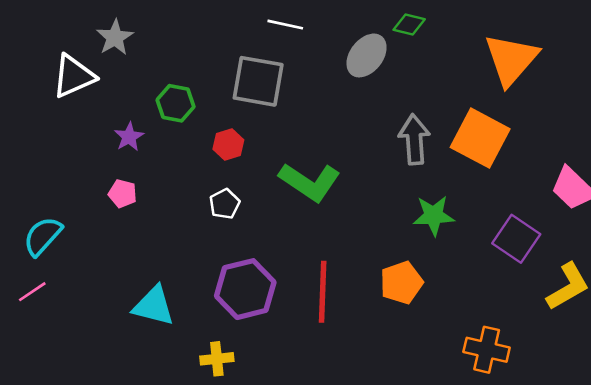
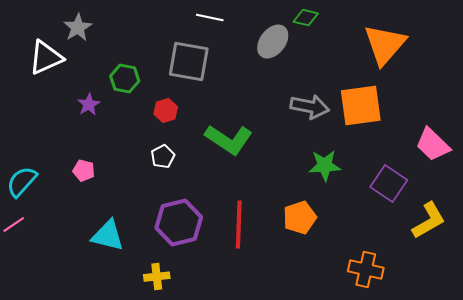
orange square: (480, 138) -> (361, 106), turned -36
gray arrow: (414, 139) -> (310, 107), turned 105
pink pentagon: (123, 194) -> (84, 171), moved

